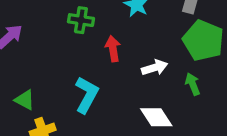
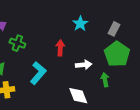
green cross: (81, 20) -> (17, 43), moved

